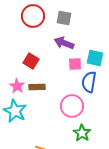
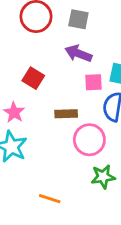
brown rectangle: (37, 87) -> (66, 114), moved
green star: (82, 133) -> (103, 177), turned 30

